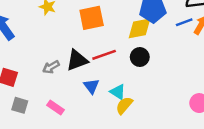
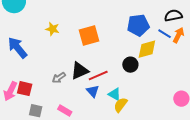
blue line: (184, 22) -> (165, 34), turned 56
yellow diamond: (140, 28) -> (147, 49), moved
red line: (104, 55) -> (98, 76), moved

